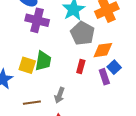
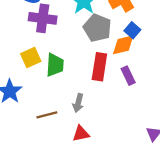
yellow square: (27, 65) -> (31, 57), moved, turned -36
red rectangle: (81, 66) -> (99, 67), size x1.6
blue square: (114, 67) -> (132, 30), moved

